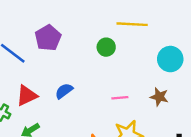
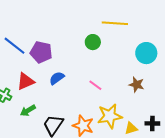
purple pentagon: (48, 38) -> (41, 52), moved, turned -30
pink line: (120, 98) -> (95, 85), moved, turned 40

